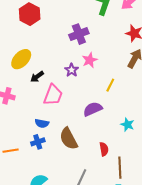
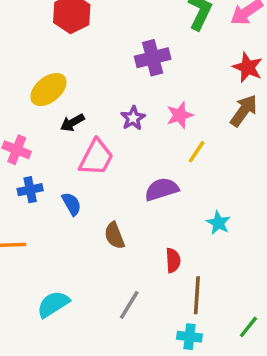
pink star: (90, 60) -> (180, 115), moved
blue semicircle: (42, 123) -> (71, 204), turned -136
brown semicircle: (69, 139) -> (114, 236), size x0.7
blue cross: (38, 142) -> (30, 190), moved

